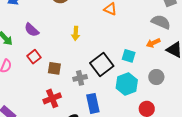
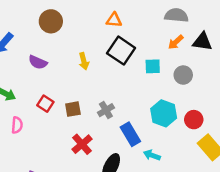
purple semicircle: (32, 30) -> (38, 62), moved
black square: (102, 64) -> (121, 51), moved
gray circle: (156, 77) -> (183, 75), moved
cyan hexagon: (127, 84) -> (164, 113), moved

